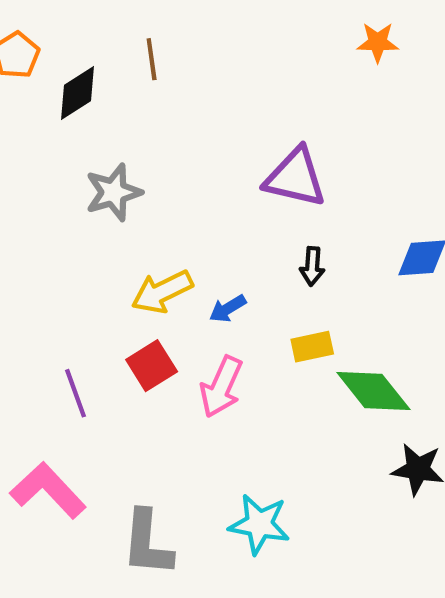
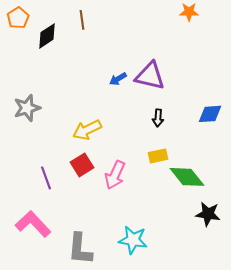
gray star: (114, 192) -> (27, 108), moved
blue arrow: (228, 309) -> (118, 79), moved

